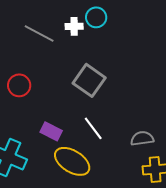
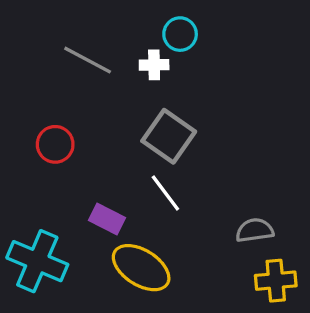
white cross: (74, 26) -> (154, 65), moved
white line: (93, 128) -> (165, 193), moved

